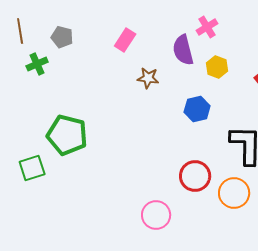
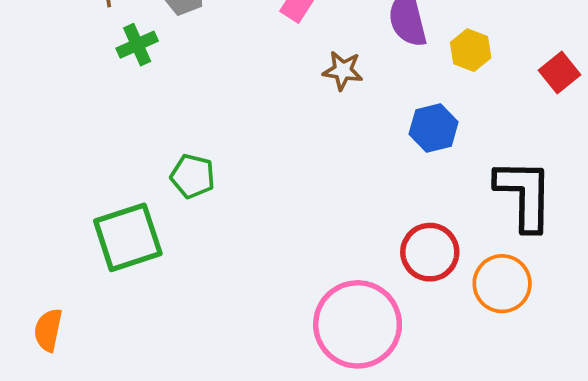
green pentagon: (67, 135) -> (193, 176), size x0.6
green square: (32, 168) -> (128, 237), size x1.4
pink circle: (156, 215) -> (358, 324), size x1.6

